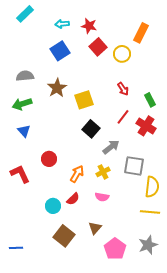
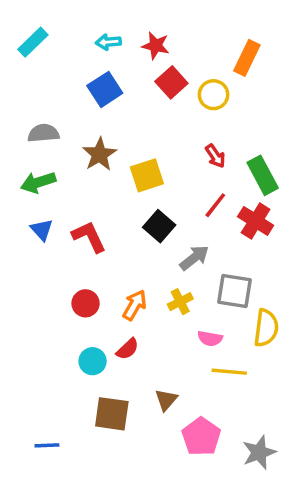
cyan rectangle: (25, 14) -> (33, 42), moved
green rectangle: (150, 100) -> (263, 175), size x1.5
red circle: (49, 159) -> (86, 303), moved
red L-shape: (20, 174) -> (89, 237), moved
pink semicircle: (102, 197) -> (210, 338), moved
yellow line: (150, 212) -> (229, 372), moved
brown square: (64, 236) -> (112, 414), turned -30
gray star: (148, 245) -> (259, 452), moved
blue line: (16, 248) -> (47, 445), moved

